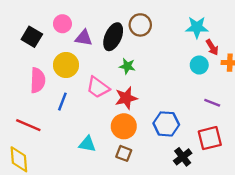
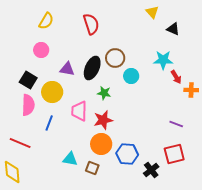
pink circle: (62, 24) -> (41, 50), moved
black square: (32, 37) -> (28, 80), moved
cyan circle: (199, 65) -> (131, 76), moved
pink trapezoid: (98, 87) -> (79, 111), turned 55
blue hexagon: (166, 124) -> (127, 154), moved
brown square: (124, 153) -> (92, 168), moved

